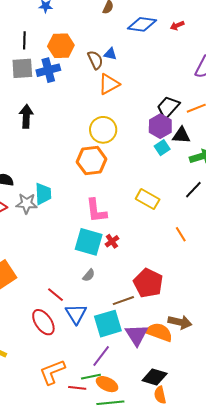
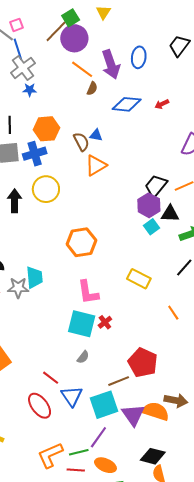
yellow circle: (103, 130) -> (46, 189), moved
green line: (91, 377) -> (79, 452), moved

